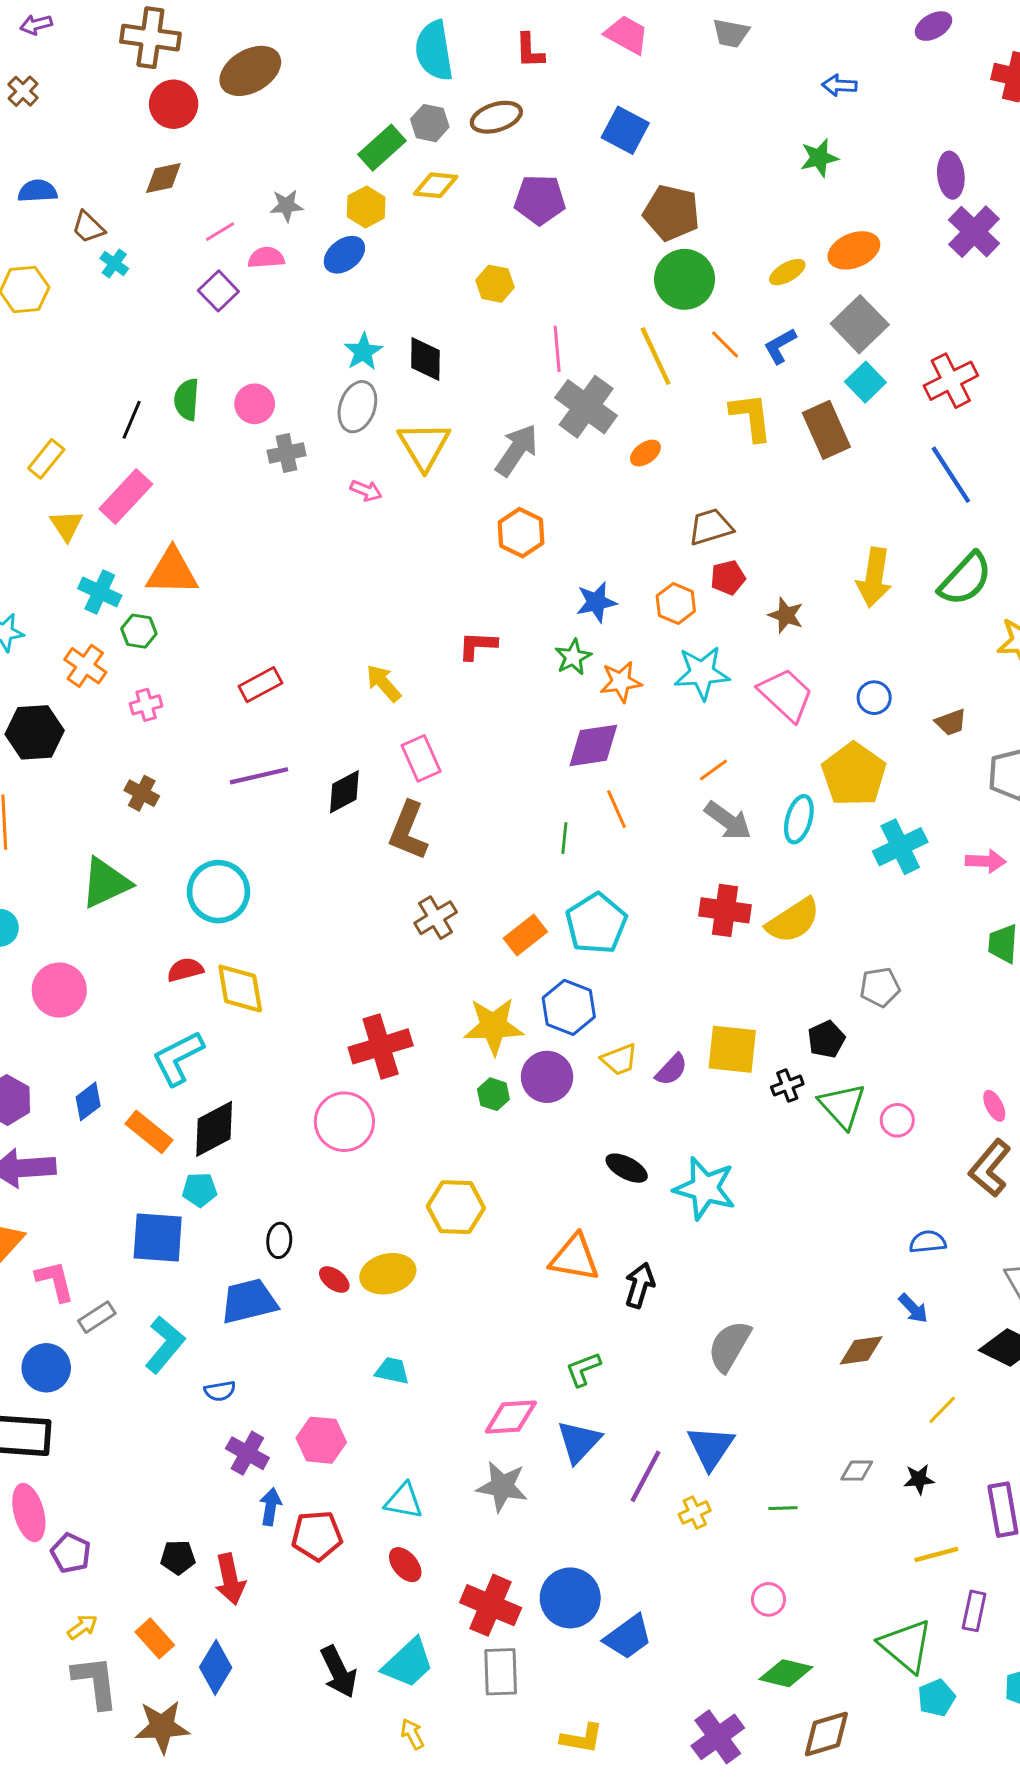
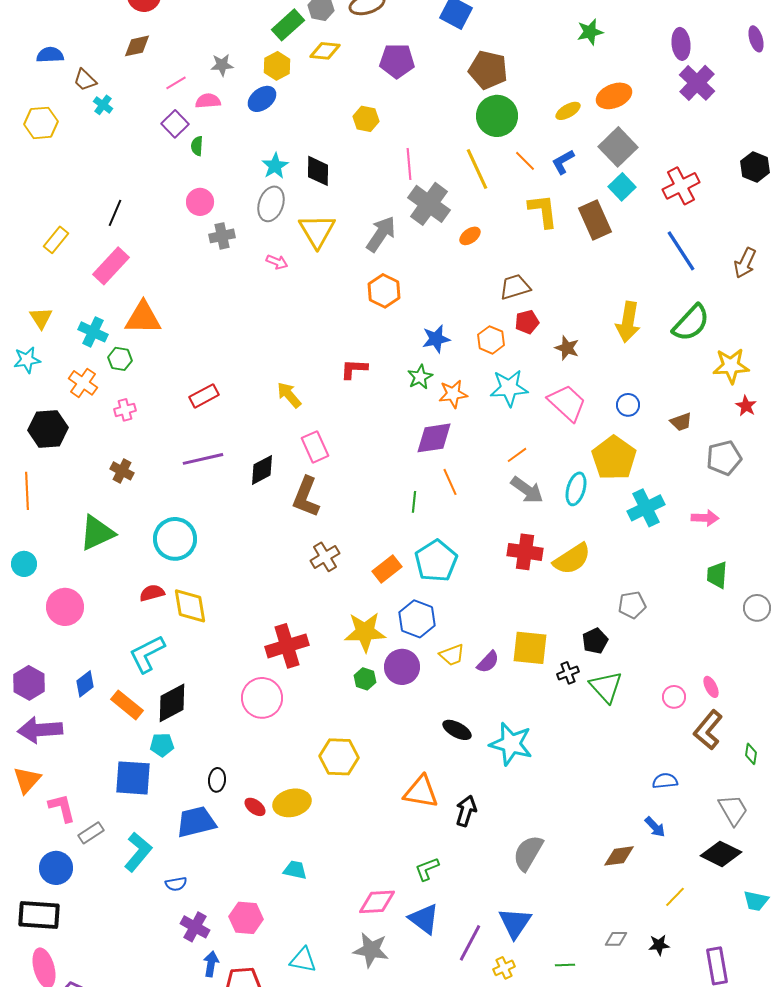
green semicircle: (187, 399) -> (197, 146), moved, size x0.7
yellow triangle: (66, 525) -> (41, 318), moved
pink circle: (897, 1120) -> (674, 697), moved
blue triangle: (579, 1442) -> (424, 919), turned -36

